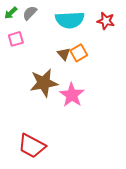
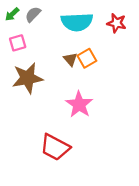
brown star: (44, 83) -> (27, 78), moved
red trapezoid: (32, 146) -> (55, 147), moved

